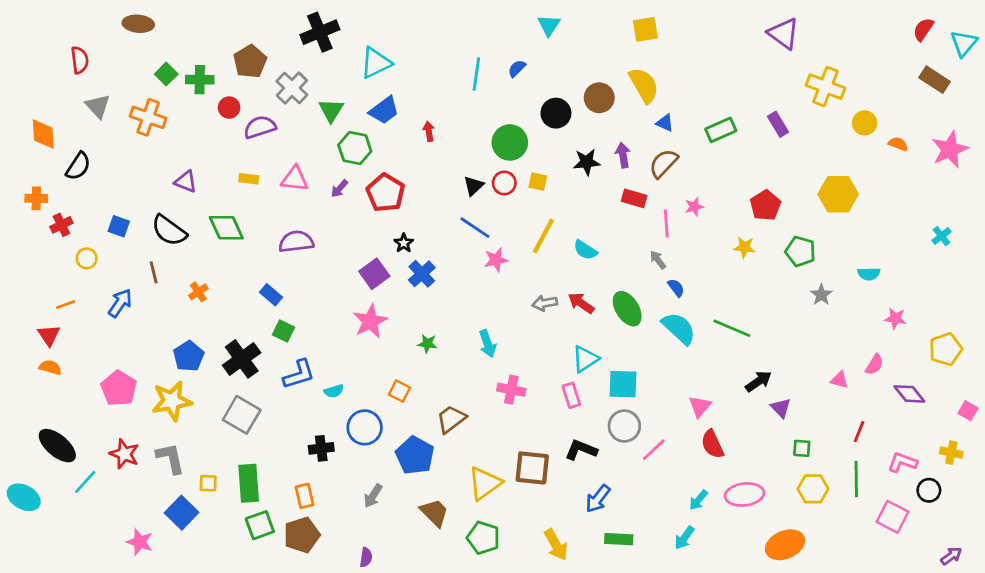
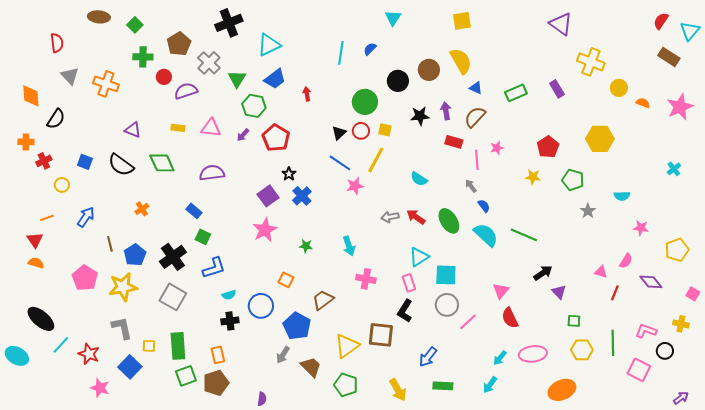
green square: (166, 74) -> (135, 25), moved
yellow line: (543, 236) -> (376, 160), moved
brown line: (154, 272) -> (110, 244), moved
cyan semicircle: (334, 391) -> (229, 295), moved
red line: (859, 432) -> (615, 293), moved
black L-shape: (581, 450) -> (405, 311), moved, turned -80
red star: (124, 454) -> (89, 354), moved
gray arrow: (373, 496) -> (283, 355), moved

